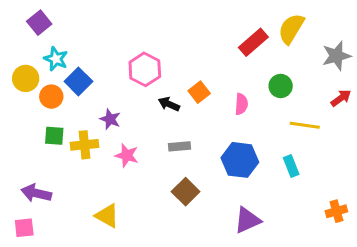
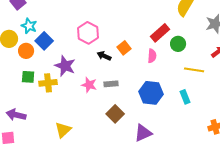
red rectangle: (253, 42) -> (160, 33), moved
purple star: (110, 119) -> (65, 66), size x1.5
pink star: (127, 155) -> (89, 85), moved
yellow triangle: (107, 216) -> (63, 130), turned 48
purple triangle: (247, 220) -> (143, 133), moved

